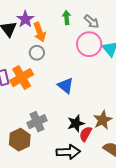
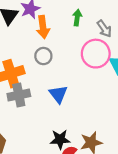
gray circle: (37, 53) -> (43, 56), moved
gray cross: (37, 122) -> (19, 95), moved

